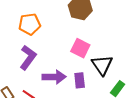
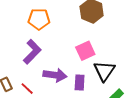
pink square: (80, 48) -> (85, 51), turned 30

